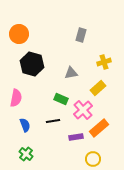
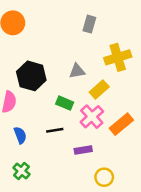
yellow cross: (104, 62) -> (118, 57), size x1.5
black hexagon: (32, 64) -> (31, 76), moved
yellow rectangle: (98, 88) -> (99, 90), moved
orange rectangle: (99, 128) -> (121, 124), moved

